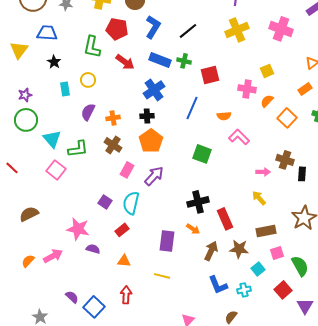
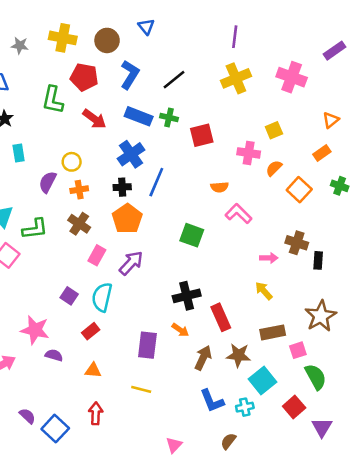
yellow circle: (88, 80) -> (72, 162), moved
blue line: (192, 108) -> (156, 182), moved
pink square: (277, 253) -> (298, 350), moved
cyan square: (258, 269) -> (263, 381), size x1.5

